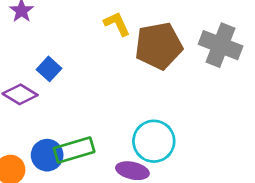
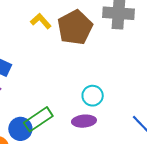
cyan circle: (154, 141) -> (93, 96), size x0.7

